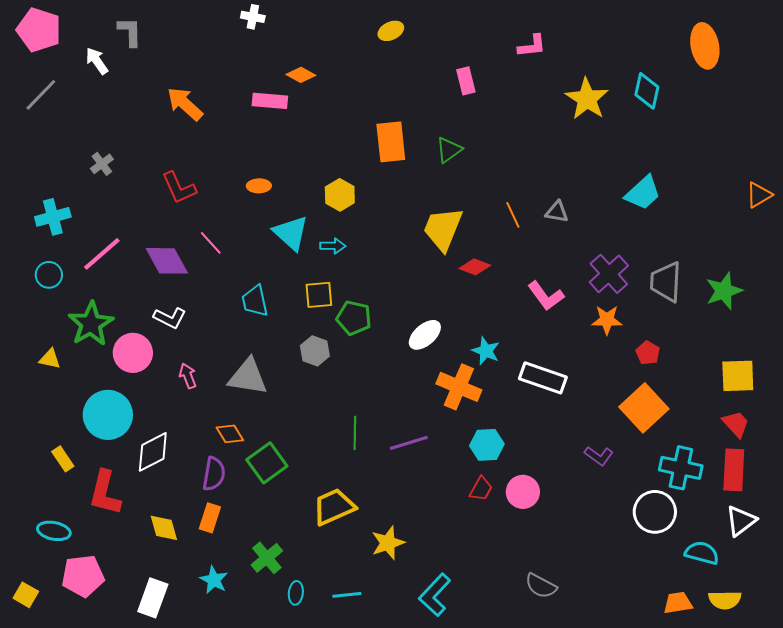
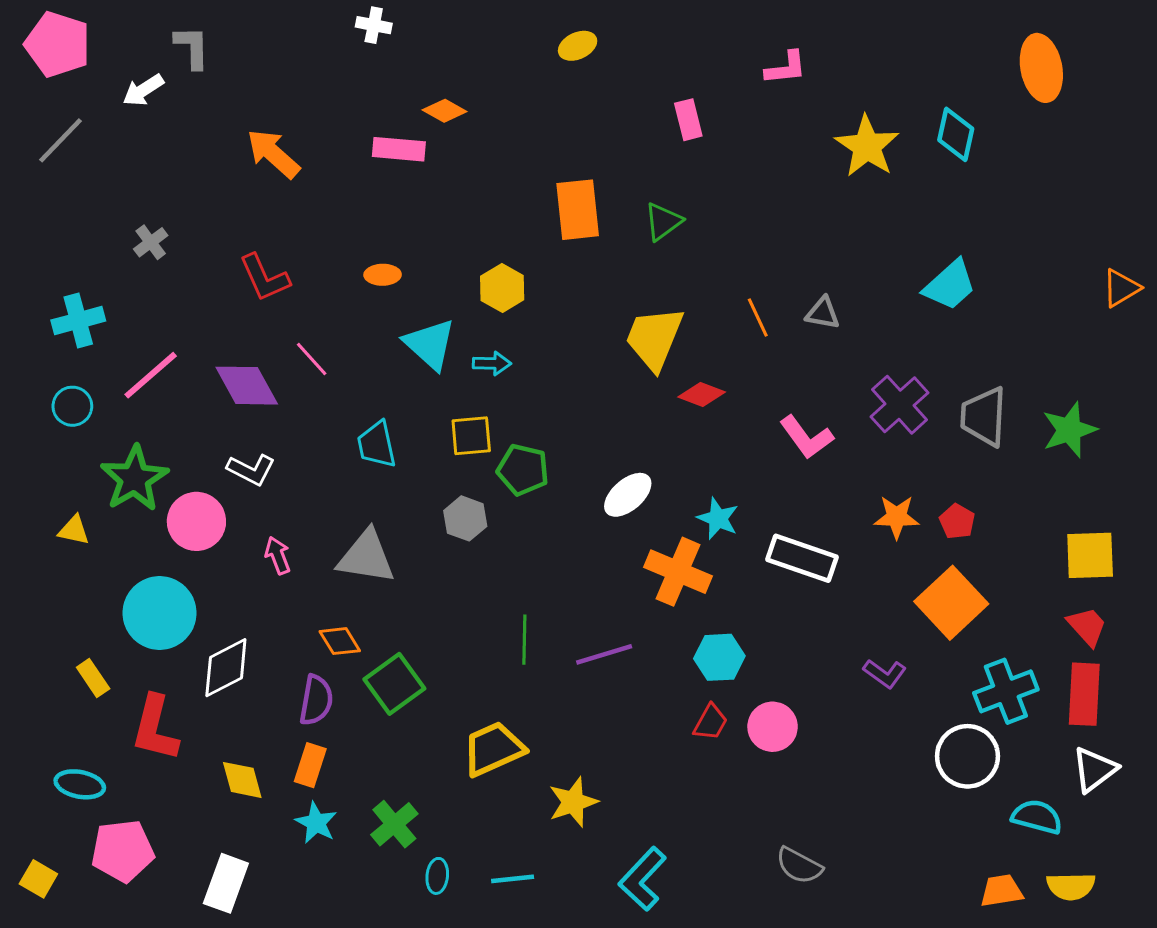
white arrow: (97, 61) -> (143, 90), turned -88
orange star: (607, 320) -> (897, 517), moved
cyan cross: (681, 468) -> (1006, 691), turned -33
cyan star: (214, 580) -> (316, 823), moved

